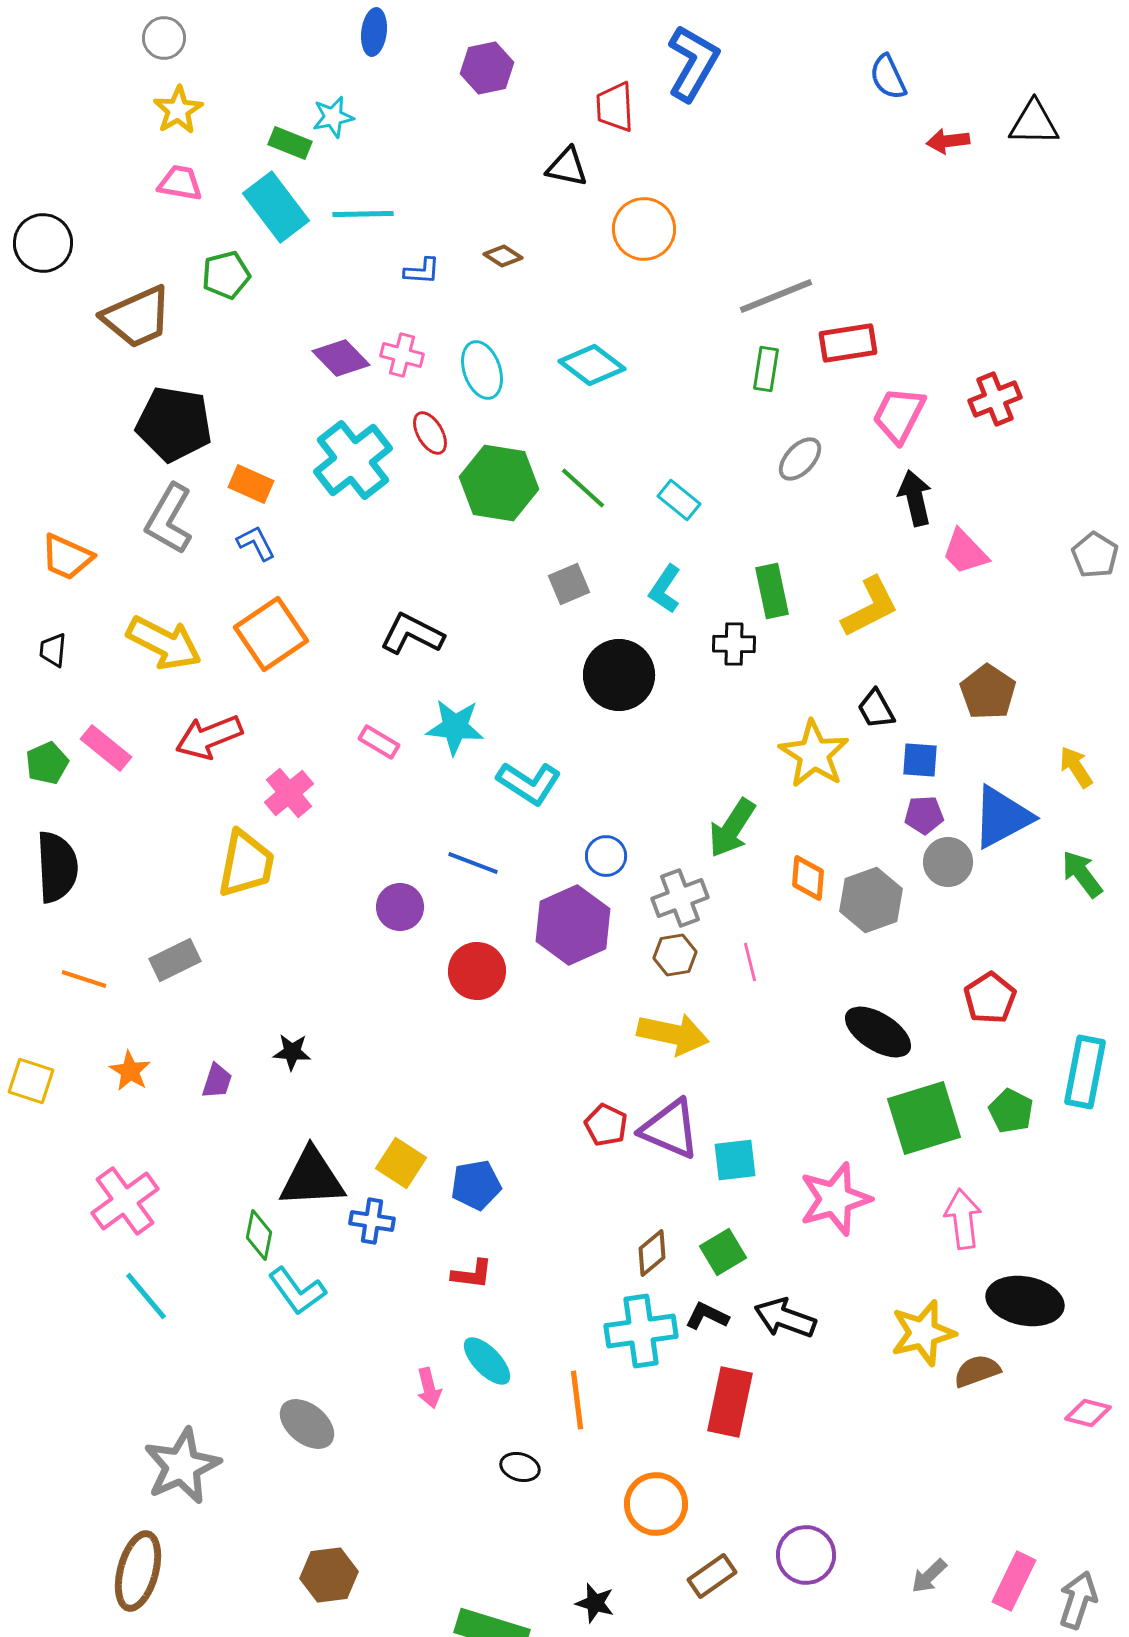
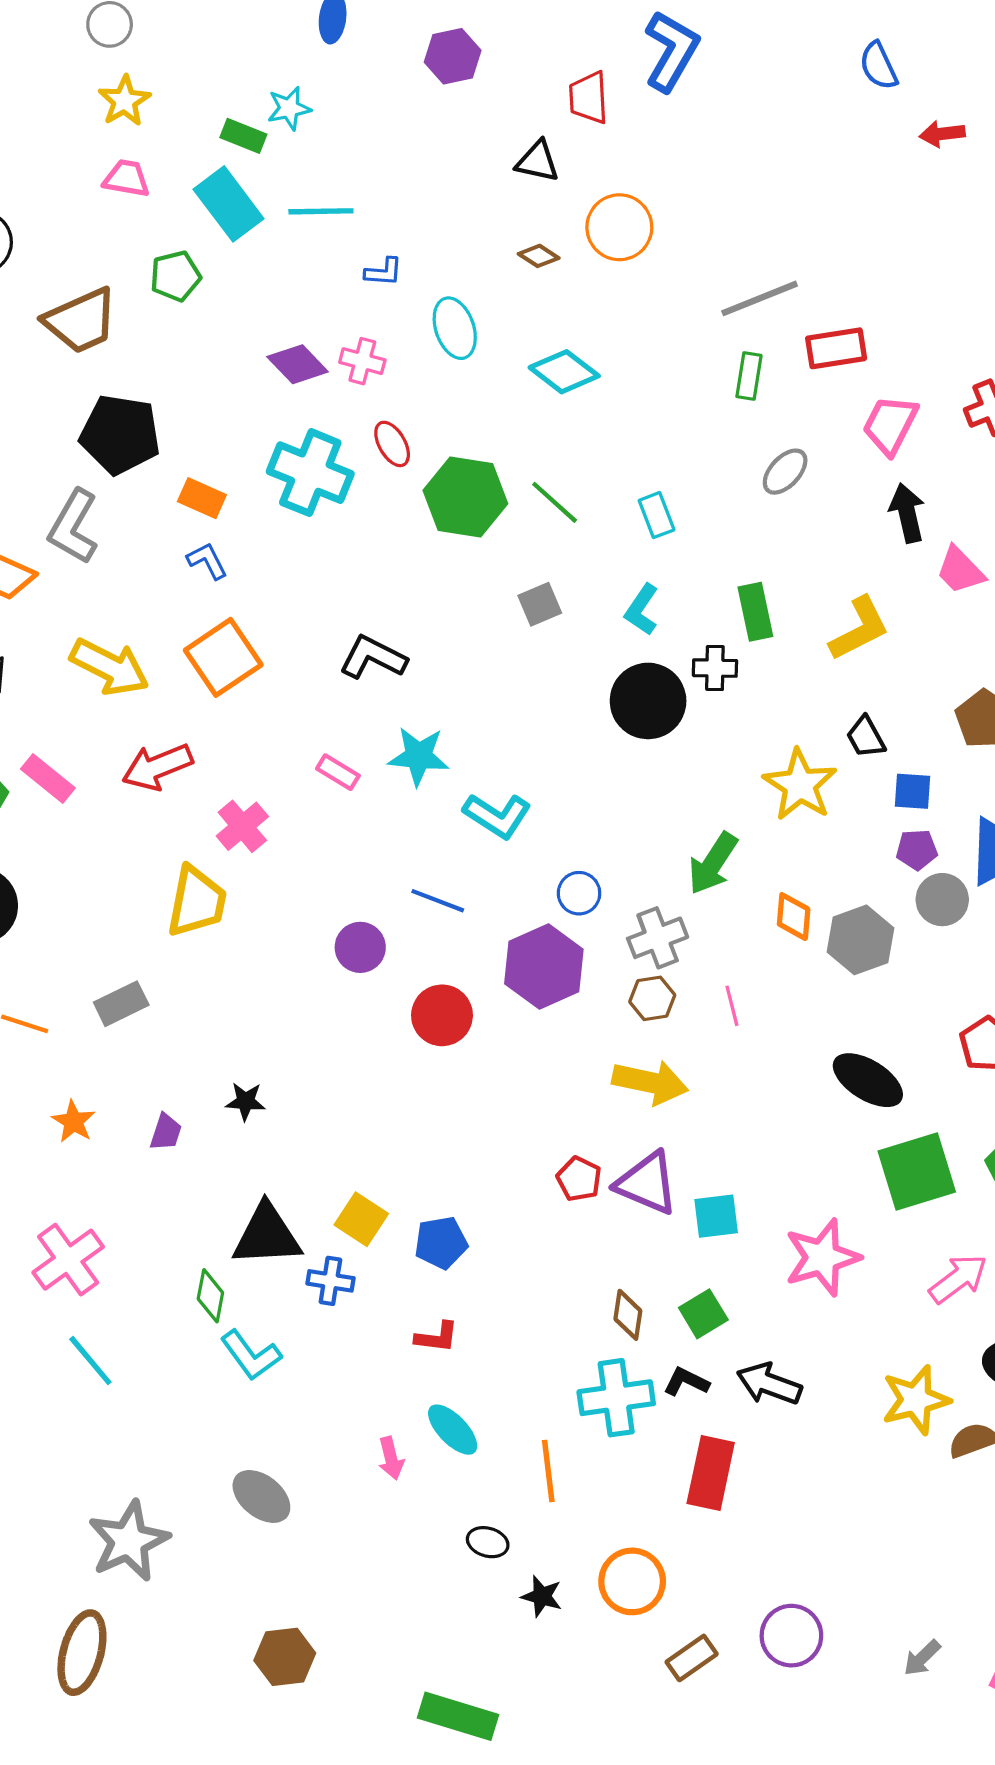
brown diamond: (503, 256) -> (539, 256), moved
cyan ellipse: (482, 370) -> (455, 328), moved
cyan cross: (353, 460) -> (310, 473), turned -30
cyan rectangle: (679, 500) -> (657, 515), turned 30
gray L-shape: (169, 519) -> (73, 527), moved
black circle: (619, 675) -> (648, 701), moved
pink arrow: (963, 1219) -> (958, 1279), turned 60
brown diamond: (652, 1253) -> (628, 1315), turned -42
black star: (595, 1603) -> (542, 1596), moved

